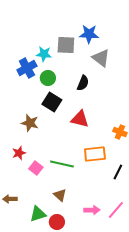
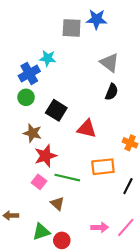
blue star: (89, 34) -> (96, 19), moved
gray square: (66, 45) -> (72, 28), moved
green circle: (48, 78) -> (26, 97), moved
black semicircle: (83, 83) -> (112, 92), moved
red star: (19, 153) -> (46, 156), moved, size x1.5
brown triangle: (60, 195) -> (57, 204), moved

